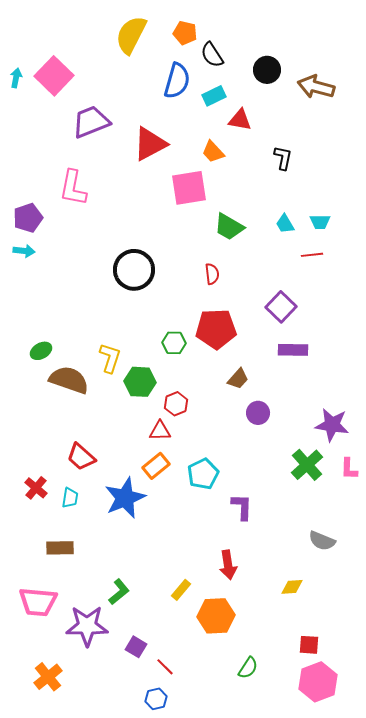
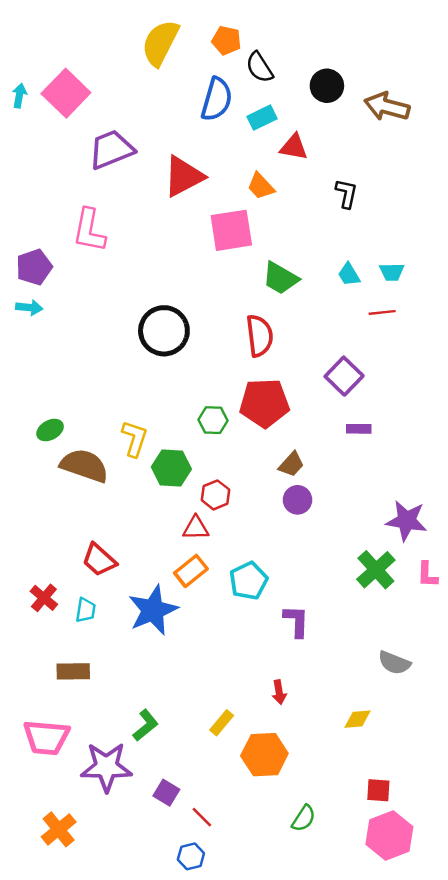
red semicircle: (212, 274) -> (260, 336), size x1.6
purple rectangle: (293, 350) -> (359, 429), size x0.7
purple circle: (258, 413) -> (298, 500), moved
red arrow: (228, 565) -> (279, 692), size x0.7

